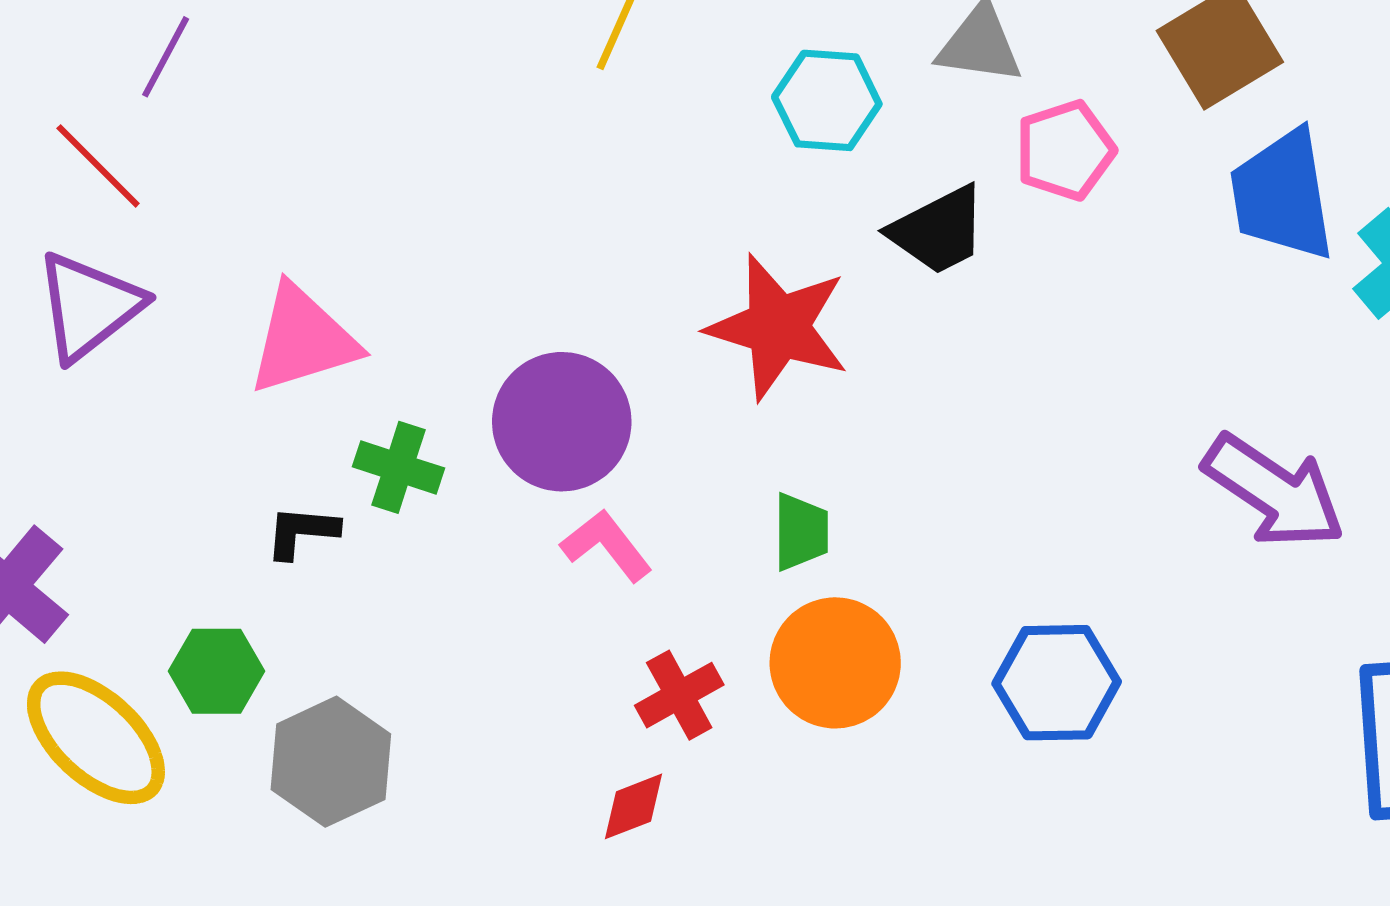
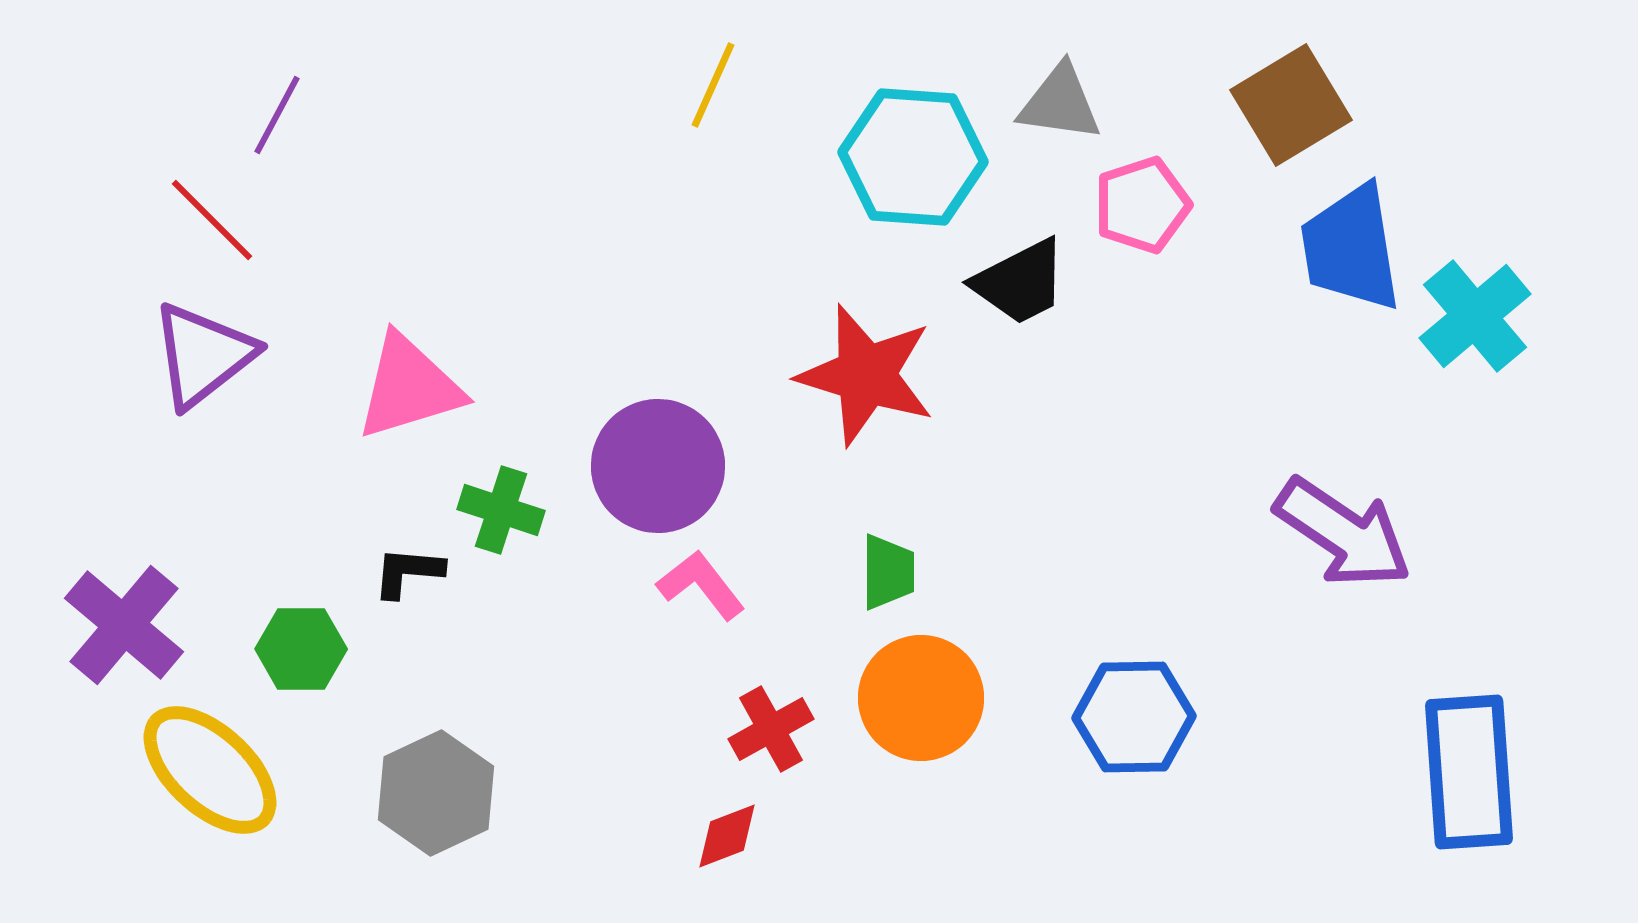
cyan hexagon: (827, 100) -> (913, 157), size x1.4
green hexagon: (217, 671) -> (301, 649), moved

